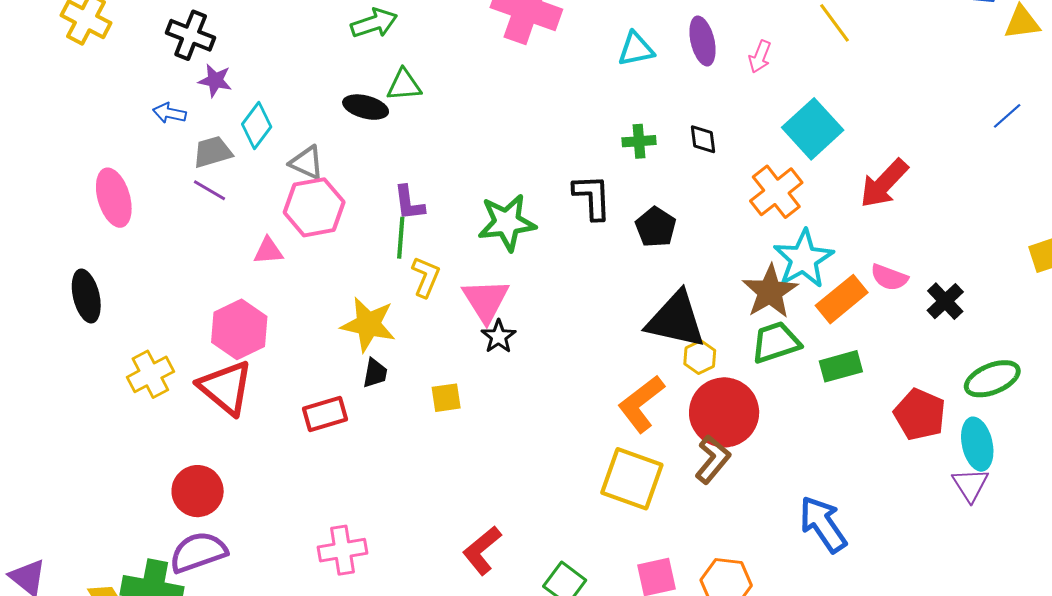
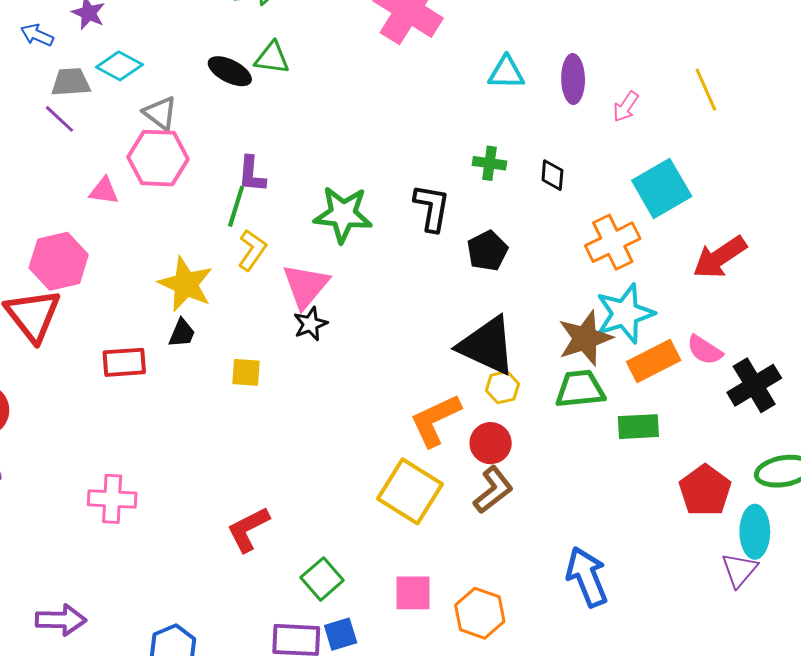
cyan diamond: (257, 125) -> (119, 66), turned 69
black cross: (945, 301) -> (754, 385), size x1.4
red circle: (724, 412) -> (491, 443), moved, size x0.6

